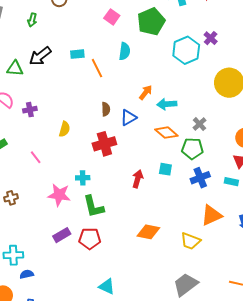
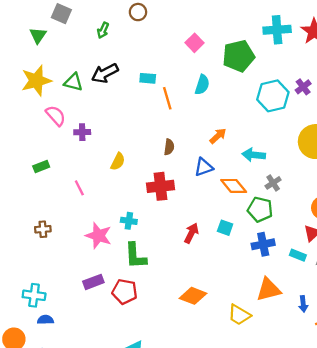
cyan arrow: (167, 104) -> (254, 155), moved
blue triangle: (128, 118) -> (204, 167), moved

